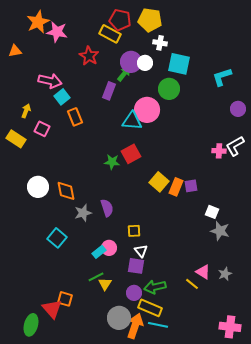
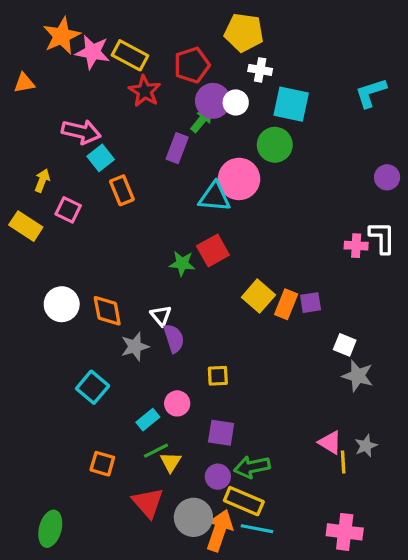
red pentagon: (120, 20) -> (192, 65), moved, turned -30
yellow rectangle: (110, 34) -> (130, 55), moved
cyan L-shape: (222, 77) -> (371, 93), moved
white L-shape: (235, 146) -> (382, 238), turned 120
white triangle: (141, 251) -> (161, 316), moved
cyan rectangle: (99, 252) -> (148, 420), moved
yellow line: (192, 284) -> (343, 462), moved, turned 48
orange square: (65, 299) -> (102, 464), moved
red triangle: (52, 309) -> (148, 503), moved
pink cross: (230, 327) -> (345, 532), moved

